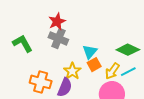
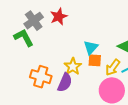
gray cross: (58, 38) -> (34, 21), moved, turned 30
orange square: (94, 65) -> (95, 60), turned 32

